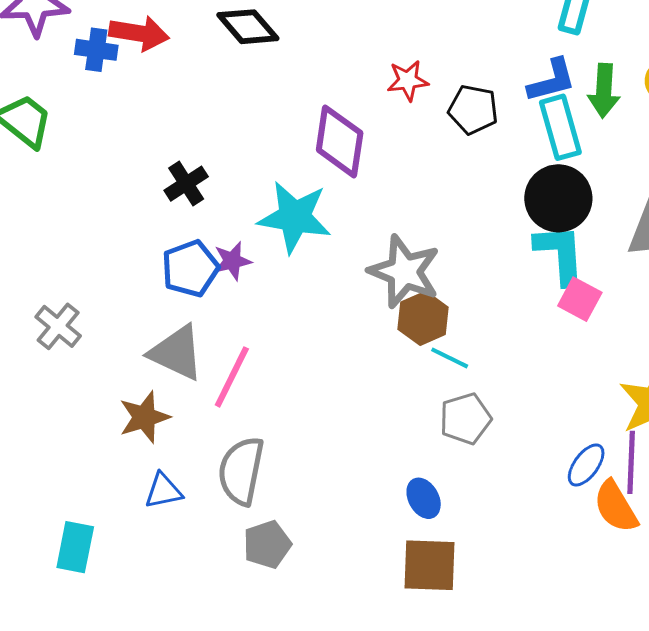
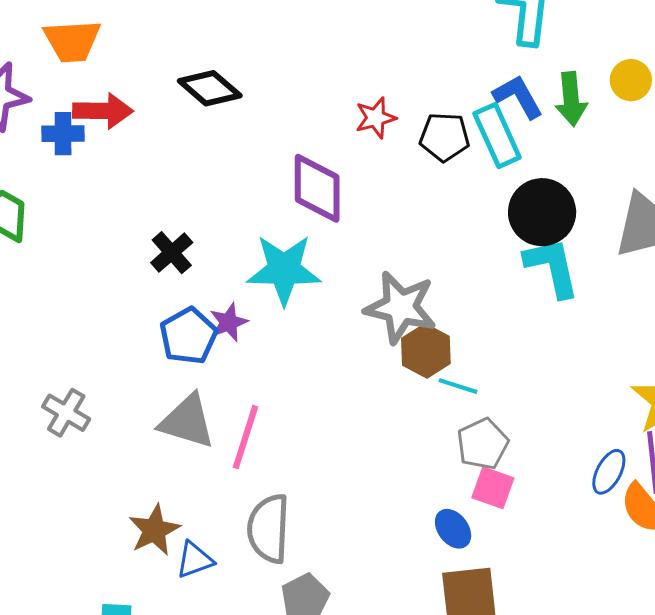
blue L-shape: (552, 80) -> (518, 97), turned -96
cyan rectangle: (560, 127) -> (497, 135), moved
pink square: (580, 299) -> (493, 488), moved
brown star: (144, 417) -> (154, 530), moved

